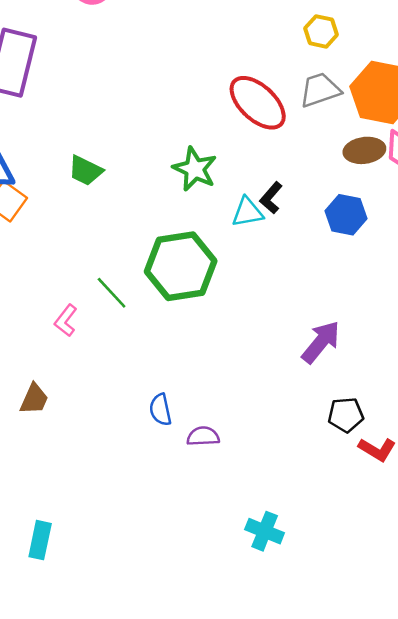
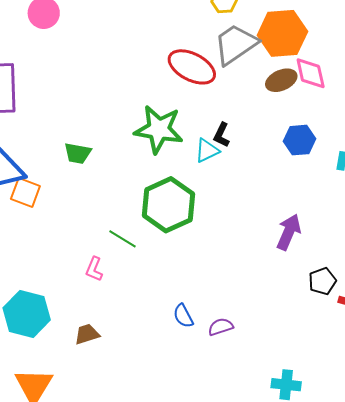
gray trapezoid: (320, 90) -> (236, 44), size x1.4
green star: (195, 169) -> (159, 129), size x1.4
blue hexagon: (346, 215) -> (300, 140), moved
brown trapezoid: (34, 399) -> (87, 334), turned -116

